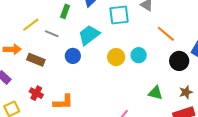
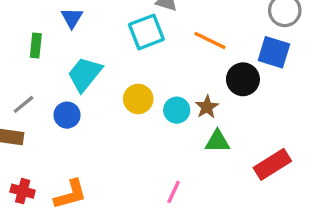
cyan square: (119, 15) -> (146, 32), moved
gray line: (52, 34) -> (23, 104), moved, turned -48
cyan circle: (139, 55) -> (177, 110), moved
brown star: (186, 92) -> (207, 107), moved

